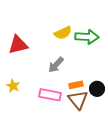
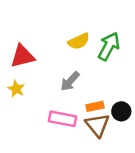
green arrow: (87, 37) -> (109, 46), turned -65
yellow star: (13, 86) -> (16, 89), moved

